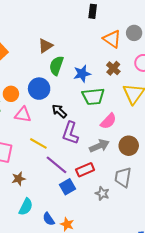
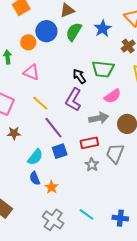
blue star: (82, 74) -> (103, 29), moved, turned -30
blue circle: (39, 89) -> (46, 31), moved
orange circle: (11, 94) -> (28, 42), moved
black arrow: (59, 111) -> (79, 76), moved
red rectangle: (85, 170) -> (89, 143), moved
cyan semicircle: (26, 207) -> (35, 157), moved

